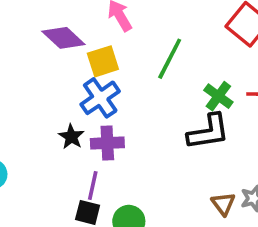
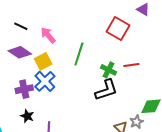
black star: (71, 137) -> (27, 116), moved
purple cross: (107, 143) -> (24, 89), moved

